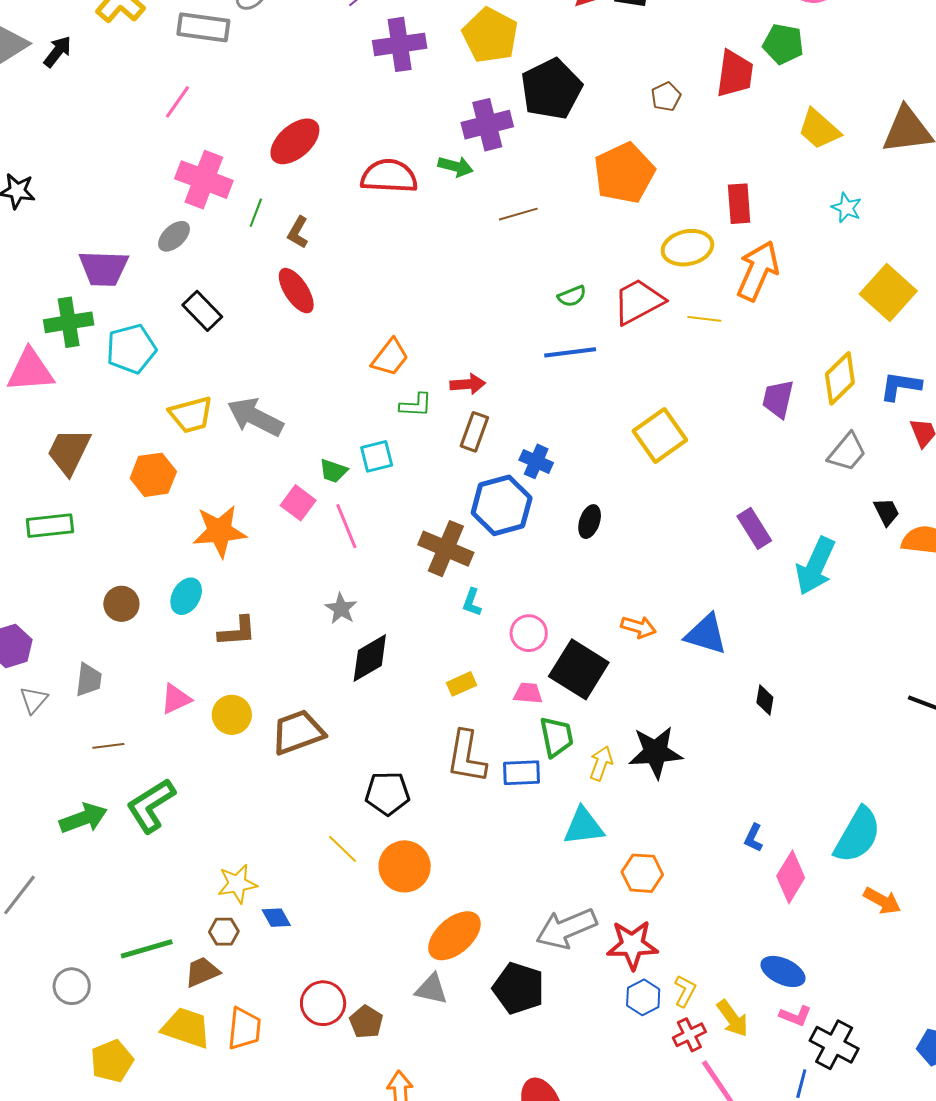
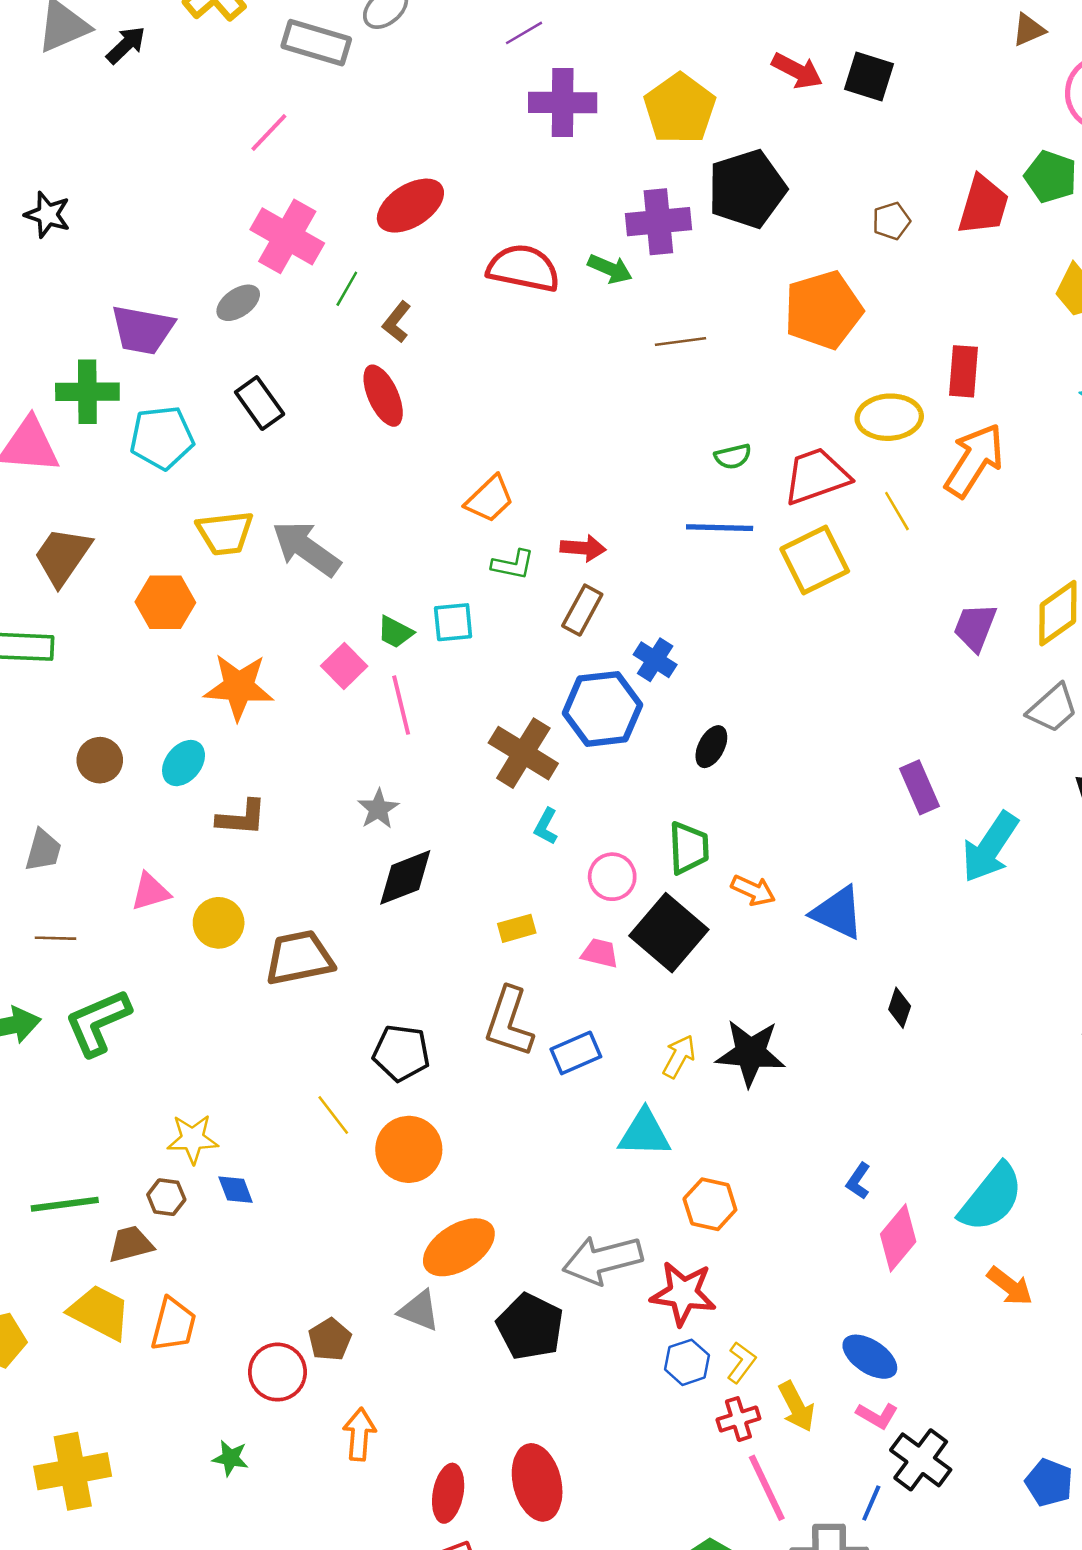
yellow line: (704, 319) -> (897, 511), turned 44
yellow square: (660, 435) -> (815, 560), moved
green trapezoid: (557, 737) -> (689, 848), moved
blue rectangle: (521, 773) -> (576, 1053), turned -30
red circle: (323, 1003) -> (277, 1372), moved

